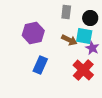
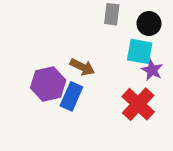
purple hexagon: (33, 33) -> (48, 84), moved
brown arrow: (69, 40) -> (82, 67), moved

